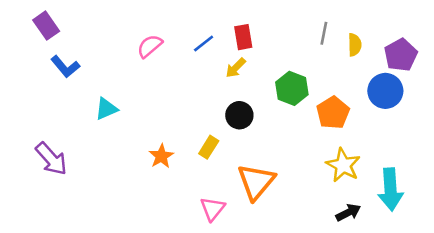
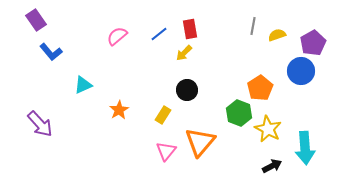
yellow semicircle: (355, 45) -> (277, 35), turned -108
green hexagon: (292, 88) -> (239, 113), moved
orange star: (161, 156) -> (119, 110), moved
pink triangle: (213, 209) -> (166, 151), moved

